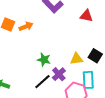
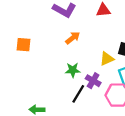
orange arrow: (26, 26) -> (73, 38), moved

